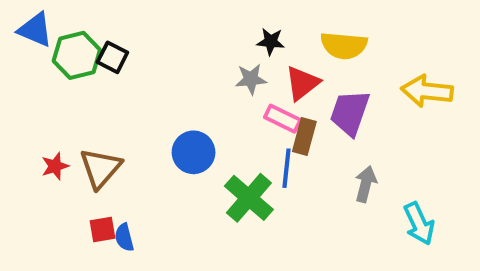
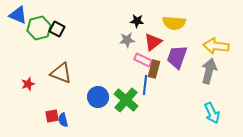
blue circle: (194, 152) -> (98, 97), moved
brown triangle: (101, 168) -> (61, 73), moved, turned -50
gray arrow: (366, 184) -> (209, 71), moved, size x1.4

